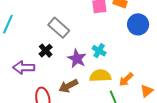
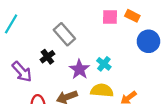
purple arrow: (24, 68) -> (22, 72), turned -140

